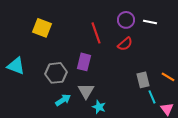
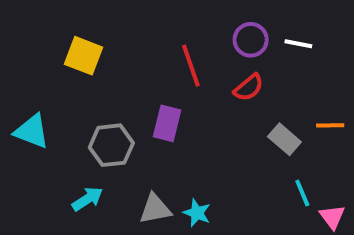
orange line: (168, 77) -> (330, 125), moved, turned -32
gray rectangle: (143, 80) -> (284, 139), moved, turned -35
gray triangle: (86, 91) -> (155, 209), moved, turned 48
cyan arrow: (63, 100) -> (87, 199), moved

